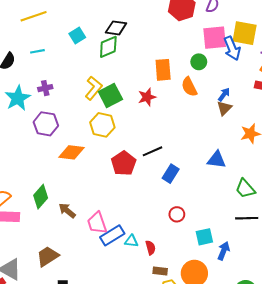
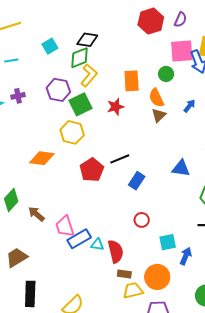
yellow L-shape: (94, 88) -> (89, 75), moved
brown triangle: (224, 108) -> (159, 115), moved
purple hexagon: (46, 124) -> (58, 90), moved
red semicircle: (151, 248) -> (116, 251), size x1.6

